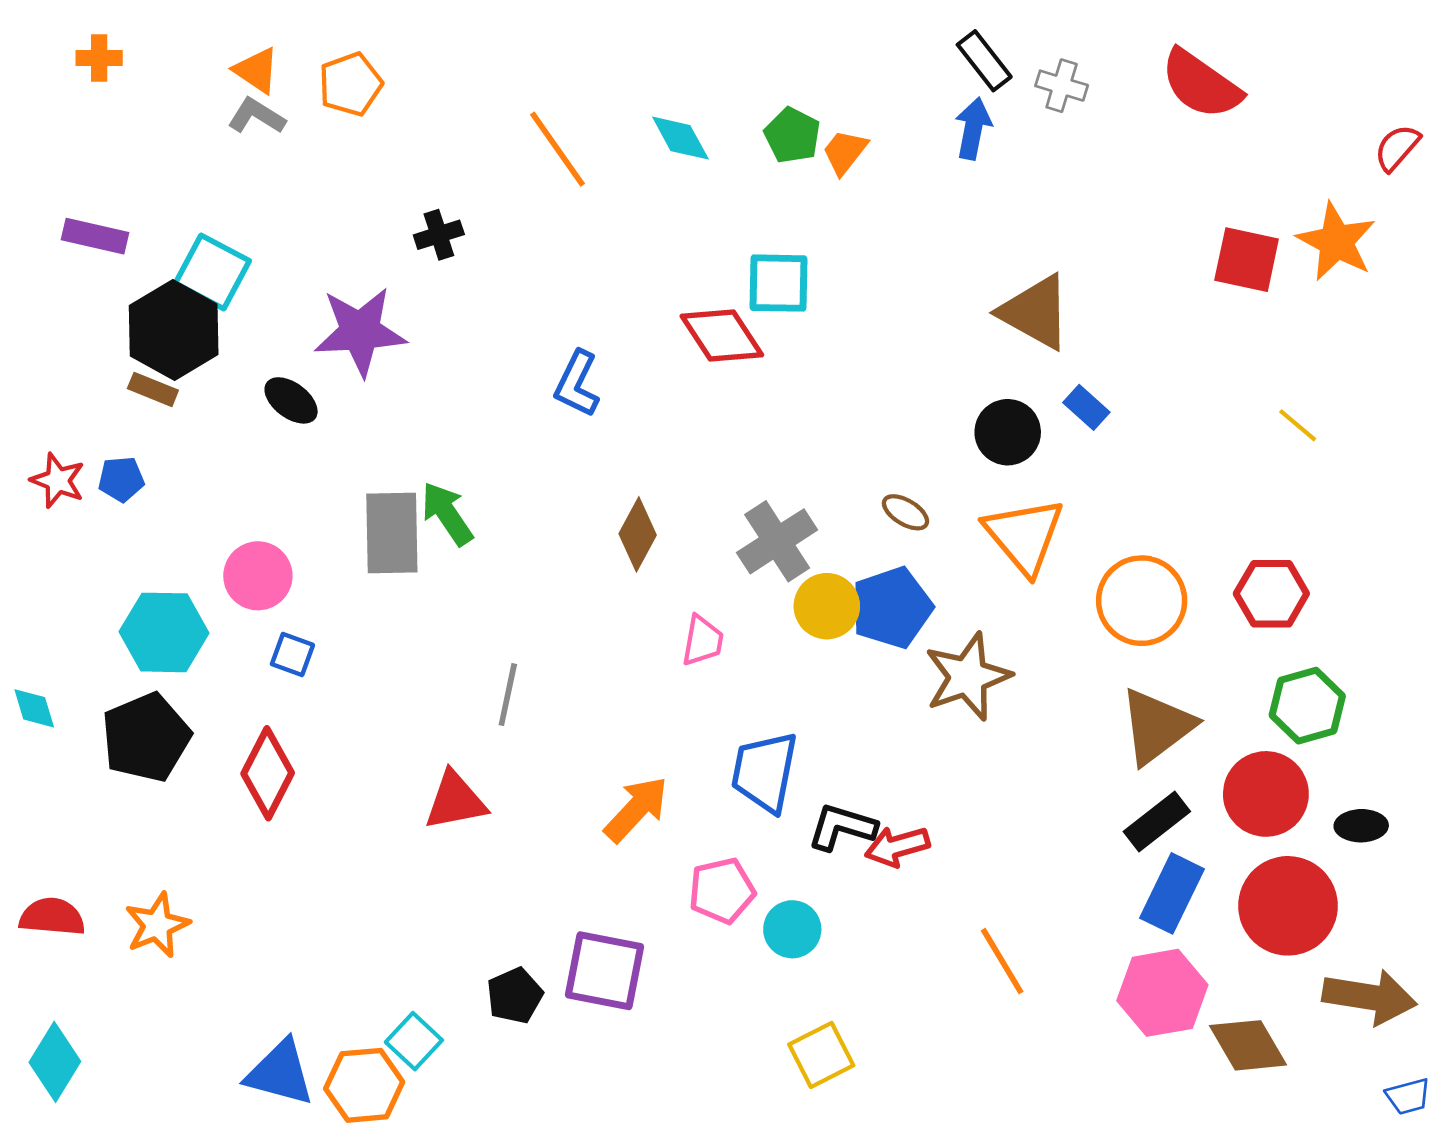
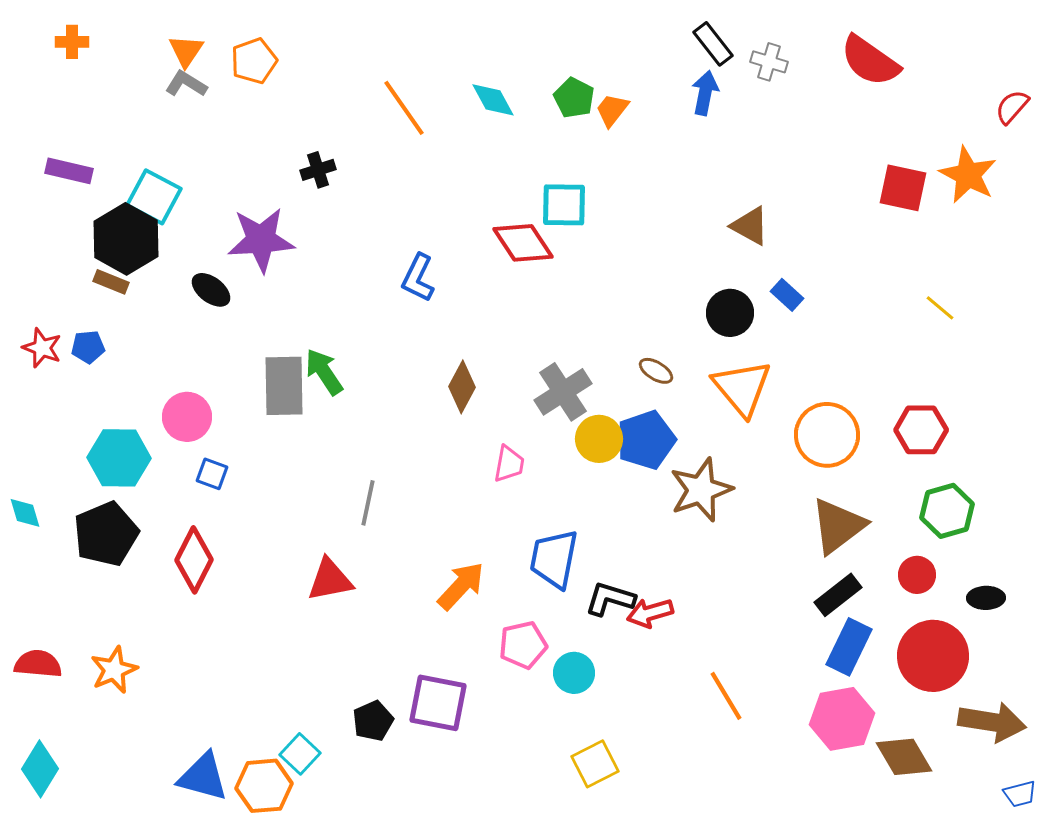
orange triangle: (257, 70) -> (186, 51), turned 30
brown triangle: (1035, 312) -> (750, 226), size x0.7
red circle: (1266, 794) -> (917, 575), size x0.6

